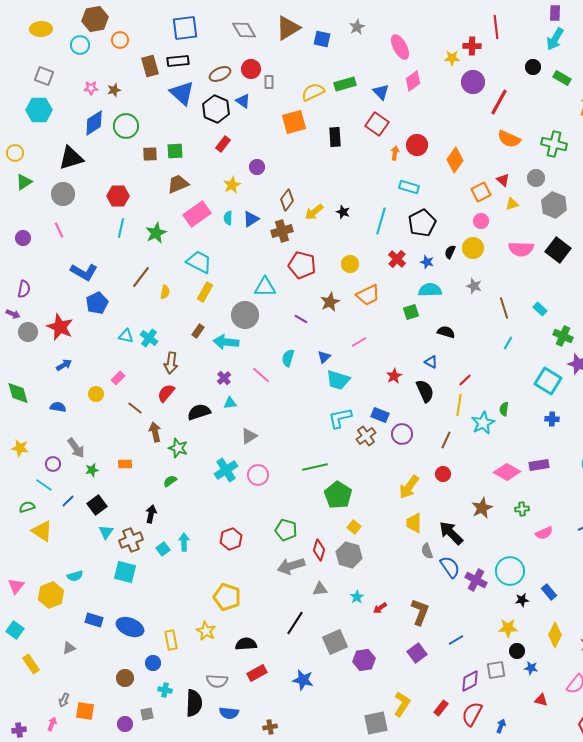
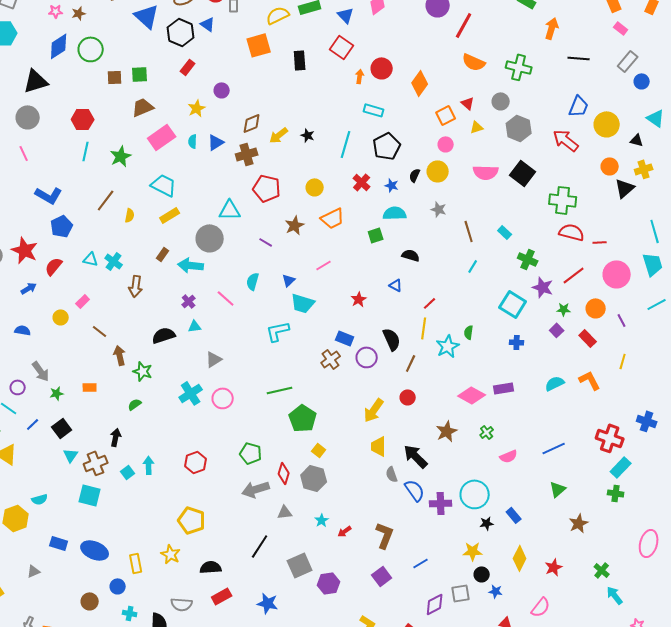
brown diamond: (287, 200) -> (252, 123), turned 30
yellow rectangle: (205, 292) -> (170, 215), turned 30
black semicircle: (425, 391) -> (392, 339), moved
red semicircle: (166, 393) -> (54, 266), moved
cyan L-shape: (340, 418) -> (278, 331), moved
green cross: (522, 509) -> (487, 432), turned -32
purple cross: (476, 580) -> (441, 503), turned -30

